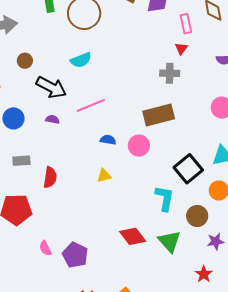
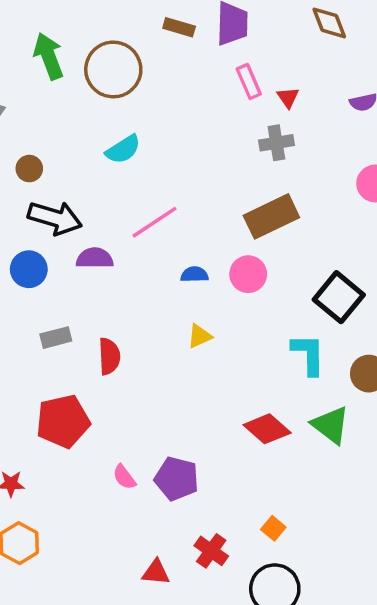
pink rectangle: (186, 24) -> (249, 81), moved
black arrow: (51, 87) -> (55, 218), moved
purple semicircle: (52, 119) -> (95, 258), size x1.5

